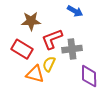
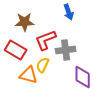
blue arrow: (75, 11) -> (69, 12), turned 42

